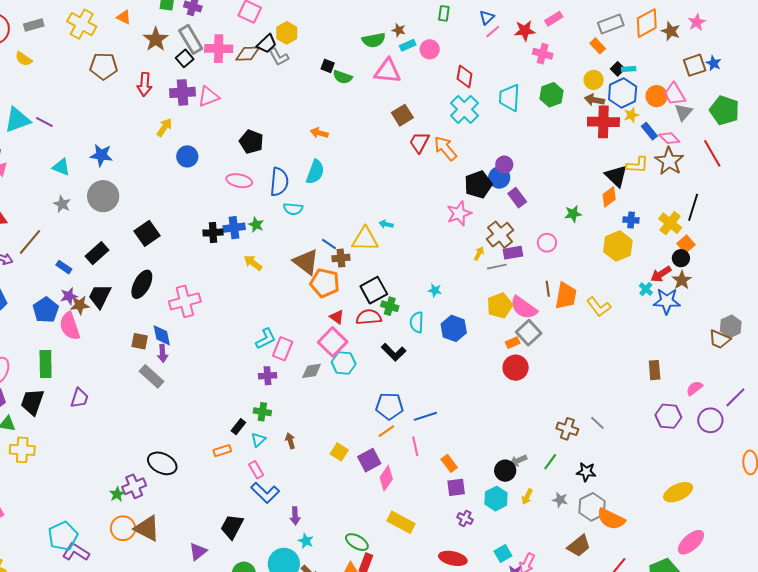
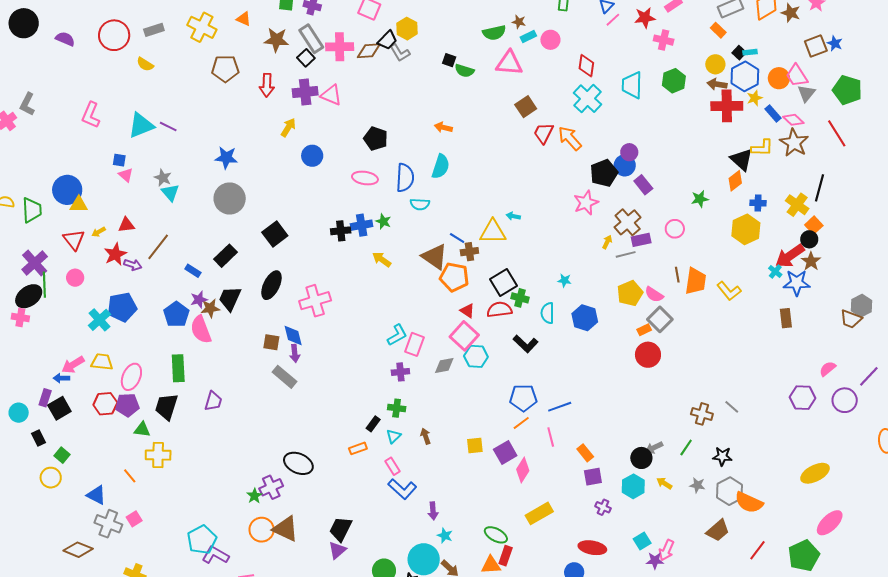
brown star: (156, 39) -> (276, 40), turned -30
pink triangle: (208, 97) -> (331, 95), turned 45
cyan triangle: (61, 167) -> (170, 192), moved, turned 30
gray star: (62, 204) -> (163, 178), moved
red arrow: (661, 274) -> (790, 256), size x1.4
pink semicircle: (524, 308) -> (654, 294), size x0.7
brown rectangle: (655, 370) -> (786, 318), moved
yellow square: (339, 452) -> (475, 446), turned -36
yellow arrow: (527, 497) -> (664, 483), turned 98
yellow rectangle: (401, 522) -> (539, 513), turned -56
black trapezoid: (232, 527) -> (341, 529), moved

